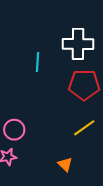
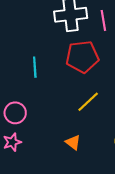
cyan line: (37, 62) -> (35, 67), moved

